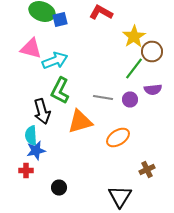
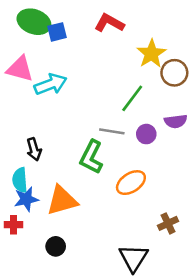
green line: (134, 68) -> (132, 98), moved
green L-shape: (60, 90) -> (91, 157), moved
black arrow: (42, 112) -> (34, 149), size x0.7
orange triangle: (80, 122) -> (62, 200), moved

